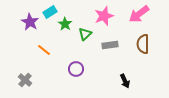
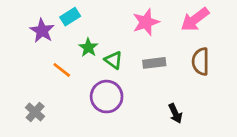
green star: (65, 24) -> (88, 47), moved
green triangle: (85, 34) -> (114, 60), moved, turned -40
purple circle: (76, 69) -> (107, 97), size x1.5

